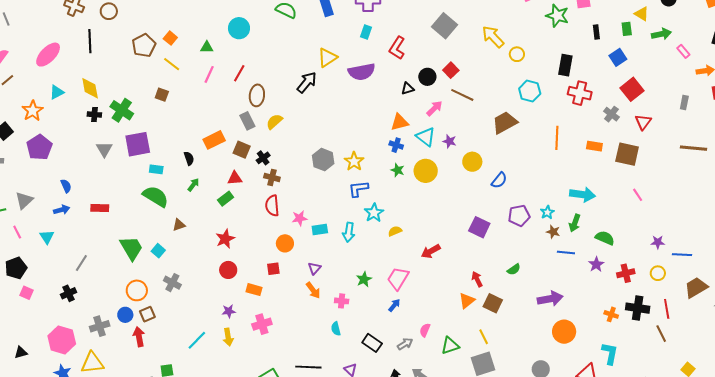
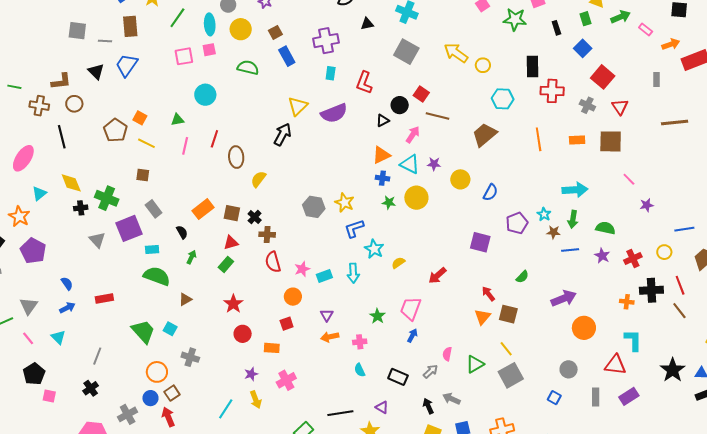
gray rectangle: (247, 121) -> (154, 209), moved
purple star: (658, 242) -> (647, 205), moved
orange arrow: (313, 290) -> (330, 337), turned 126

